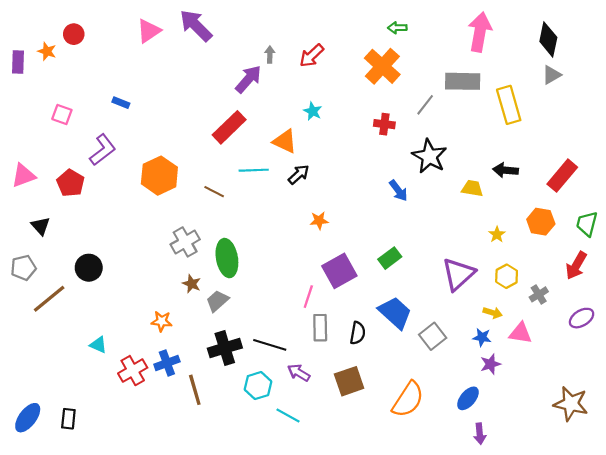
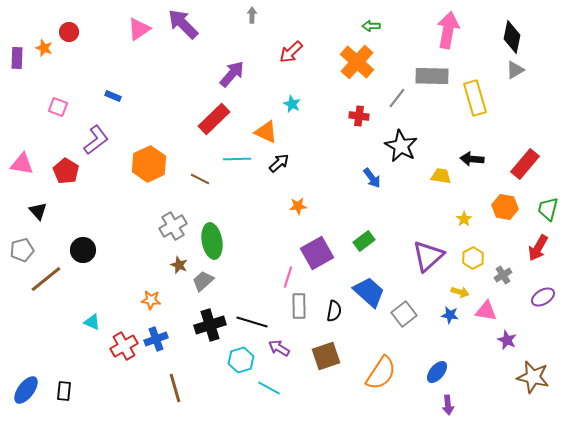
gray arrow: (270, 54) -> (252, 15), moved
pink triangle: (23, 176) -> (22, 164), turned 30
purple star: (490, 364) -> (507, 340), moved, turned -30
brown line: (195, 390) -> (175, 388), moved

